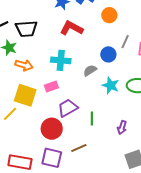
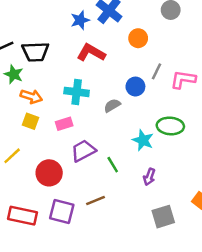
cyan star: (111, 85) -> (143, 140), moved
yellow square: (25, 95) -> (31, 121), moved, size x0.6
green line: (92, 118) -> (113, 165), turned -32
red circle: (52, 129) -> (49, 173), moved

